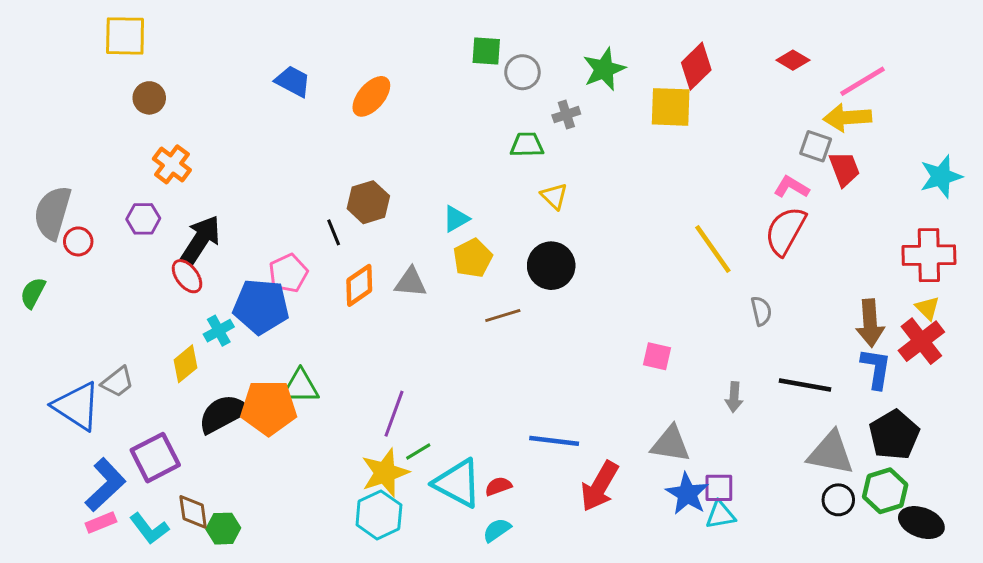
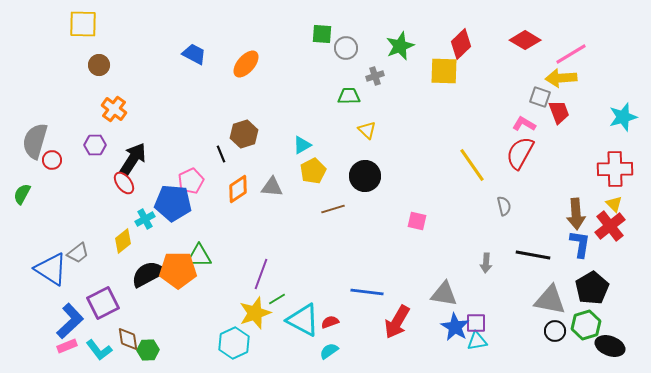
red diamond: (793, 60) -> (525, 40), size x1.4
pink square: (657, 356) -> (417, 221), moved
cyan hexagon: (379, 515) -> (234, 343), moved

